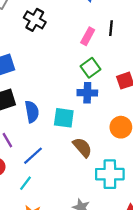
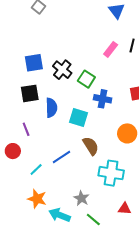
black cross: (35, 20) -> (62, 70), moved
green square: (91, 68) -> (86, 79), moved, turned -30
blue line: (33, 156) -> (61, 157), moved

